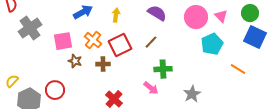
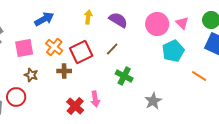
yellow arrow: (116, 15) -> (88, 17), moved
brown star: (75, 61) -> (31, 75), moved
green cross: (163, 69) -> (124, 76), turned 30
pink arrow: (151, 88) -> (95, 99), moved, turned 42

